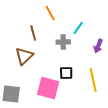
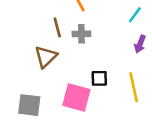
cyan line: (78, 28) -> (135, 15), moved
gray cross: (63, 42) -> (81, 34), moved

